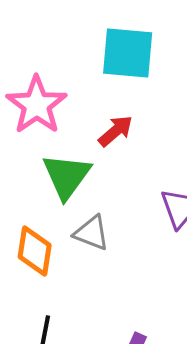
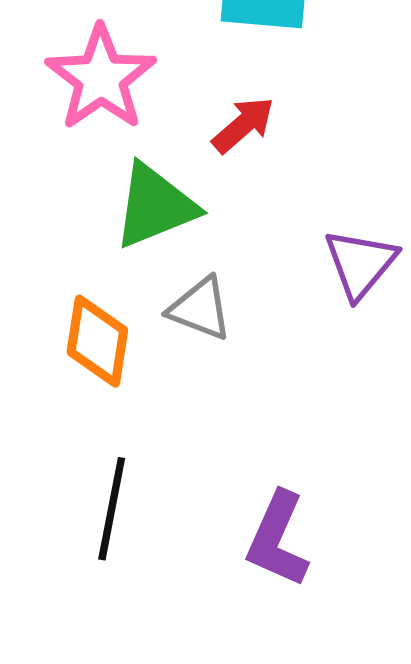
green triangle: (67, 176) -> (155, 206), turned 32

